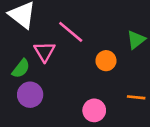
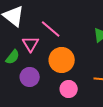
orange circle: (106, 61) -> (62, 60), moved, size x1.6
purple circle: (30, 95) -> (30, 77), moved

